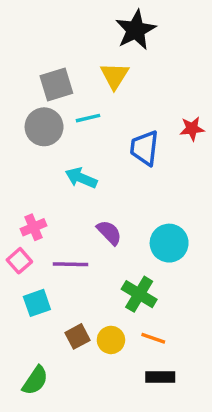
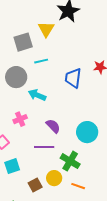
yellow triangle: (114, 76) -> (46, 29), moved
gray circle: (44, 127) -> (16, 77), moved
pink cross: (33, 227) -> (20, 119), moved
purple line: (70, 264) -> (44, 147), moved
yellow circle: (111, 340) -> (54, 178), moved

